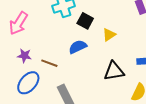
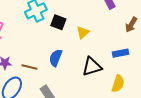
blue semicircle: (78, 47) -> (56, 58), moved, turned -36

